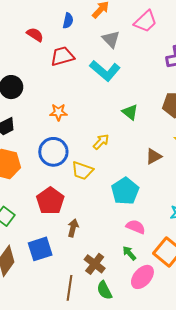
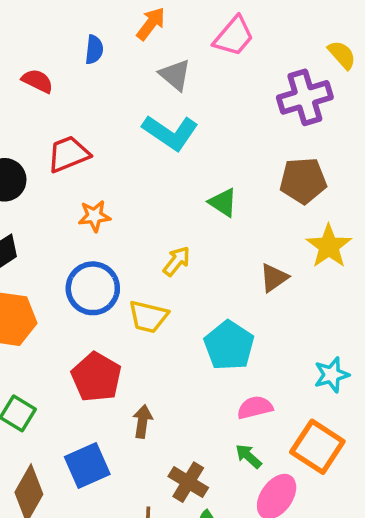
red trapezoid: (62, 56) -> (68, 154), moved
pink semicircle: (136, 227) -> (255, 407), turned -30

